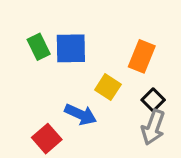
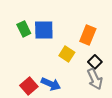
blue arrow: (81, 114) -> (51, 84), moved
gray arrow: (153, 127) -> (95, 79), turned -45

